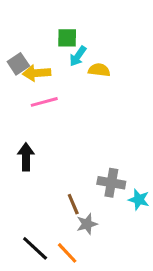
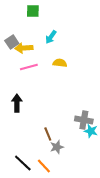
green square: (67, 38) -> (33, 11), moved
yellow semicircle: (99, 70) -> (60, 63), moved
gray cross: (111, 183) -> (84, 120), moved

